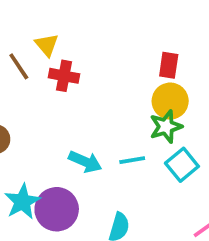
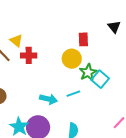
yellow circle: (170, 101) -> (72, 59), moved
cyan square: (182, 165) -> (100, 79), moved

